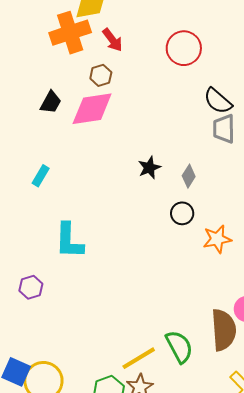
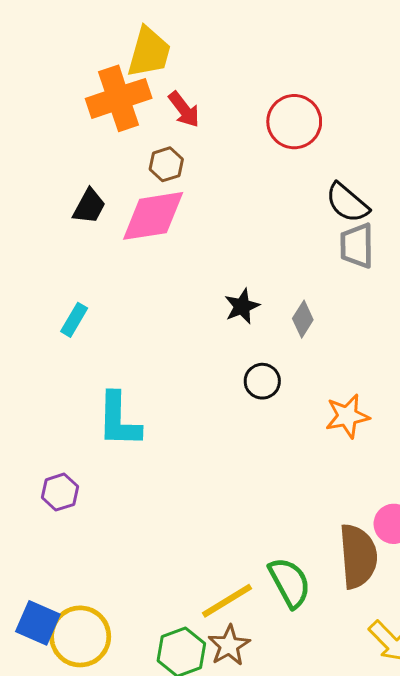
black circle: (182, 213) -> (262, 381), moved

